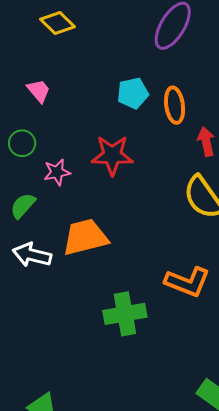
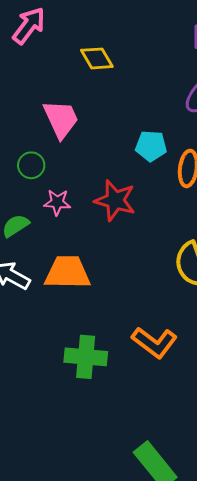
pink trapezoid: (39, 91) -> (61, 119), size x1.6

